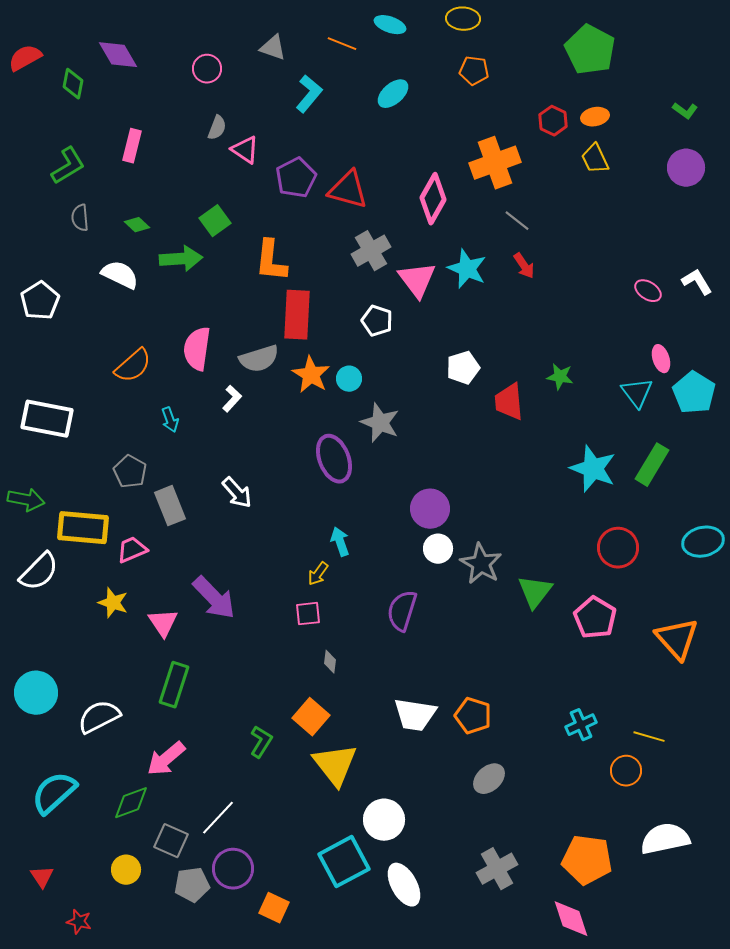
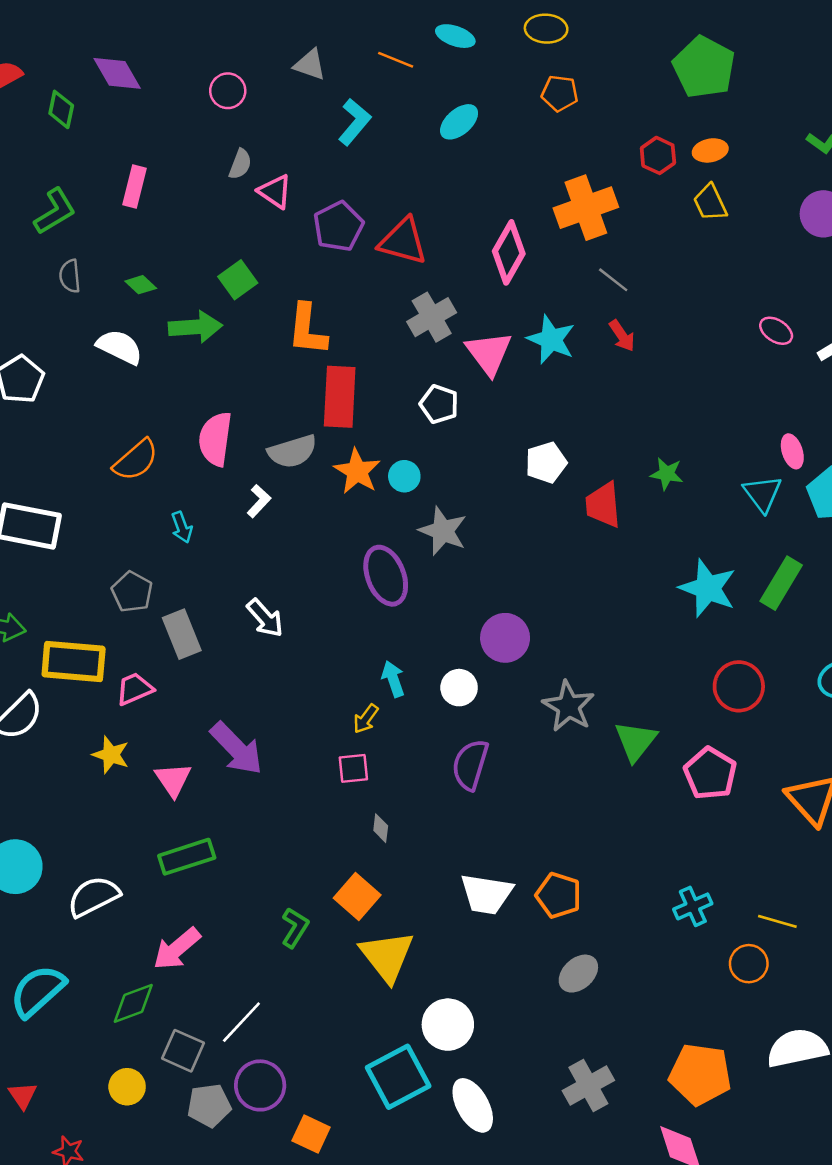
pink ellipse: (648, 291) -> (776, 331), moved
white circle: (438, 549) -> (459, 688), moved
green rectangle: (174, 685) -> (187, 857), turned 54

